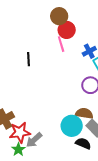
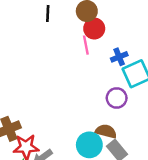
black line: (29, 59) -> (48, 13), moved

